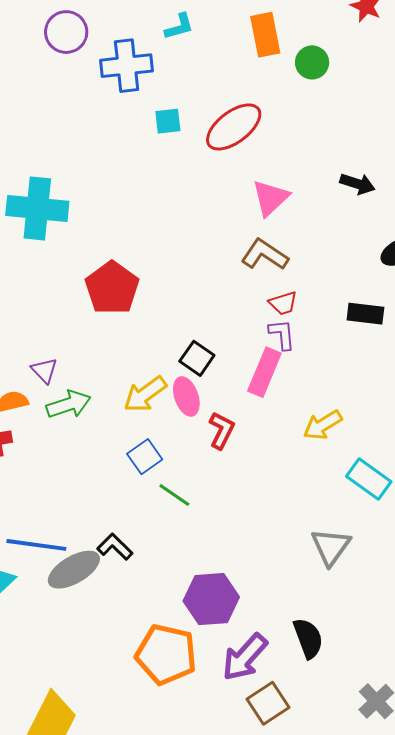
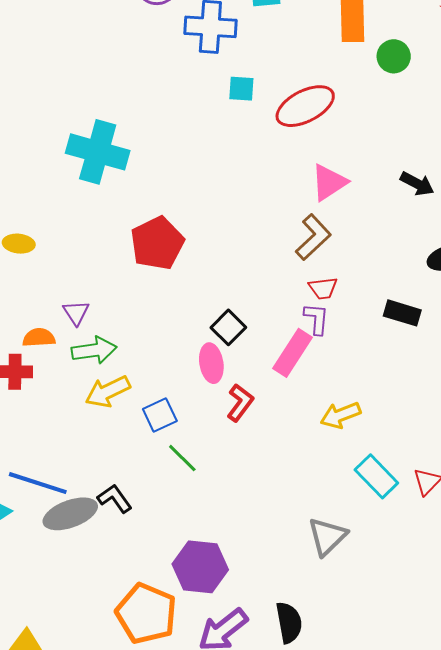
brown L-shape: (265, 255) -> (313, 237), turned 93
yellow arrow: (145, 394) -> (108, 392), moved

